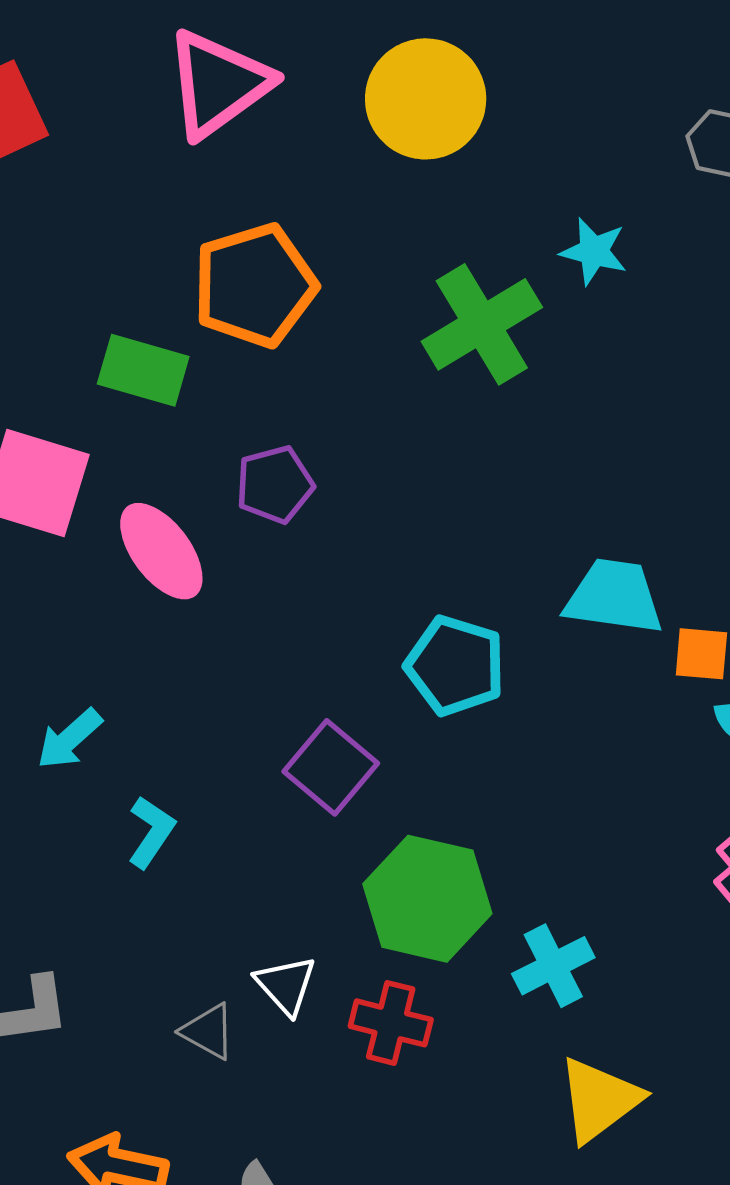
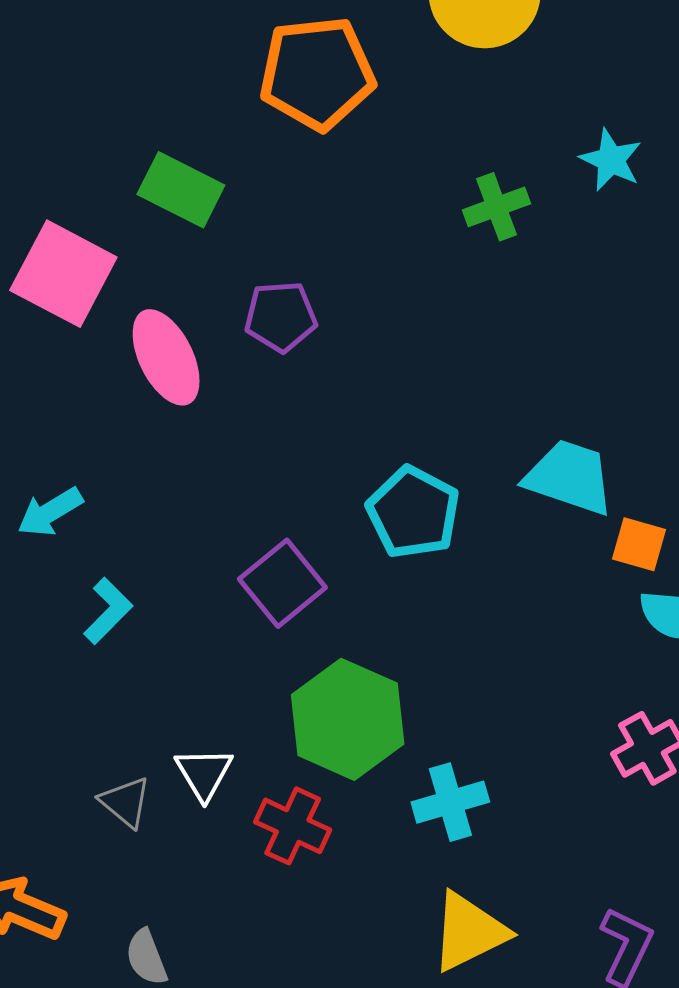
orange pentagon: (255, 285) -> (317, 73), moved
green cross: (482, 324) -> (497, 207), size x0.6

